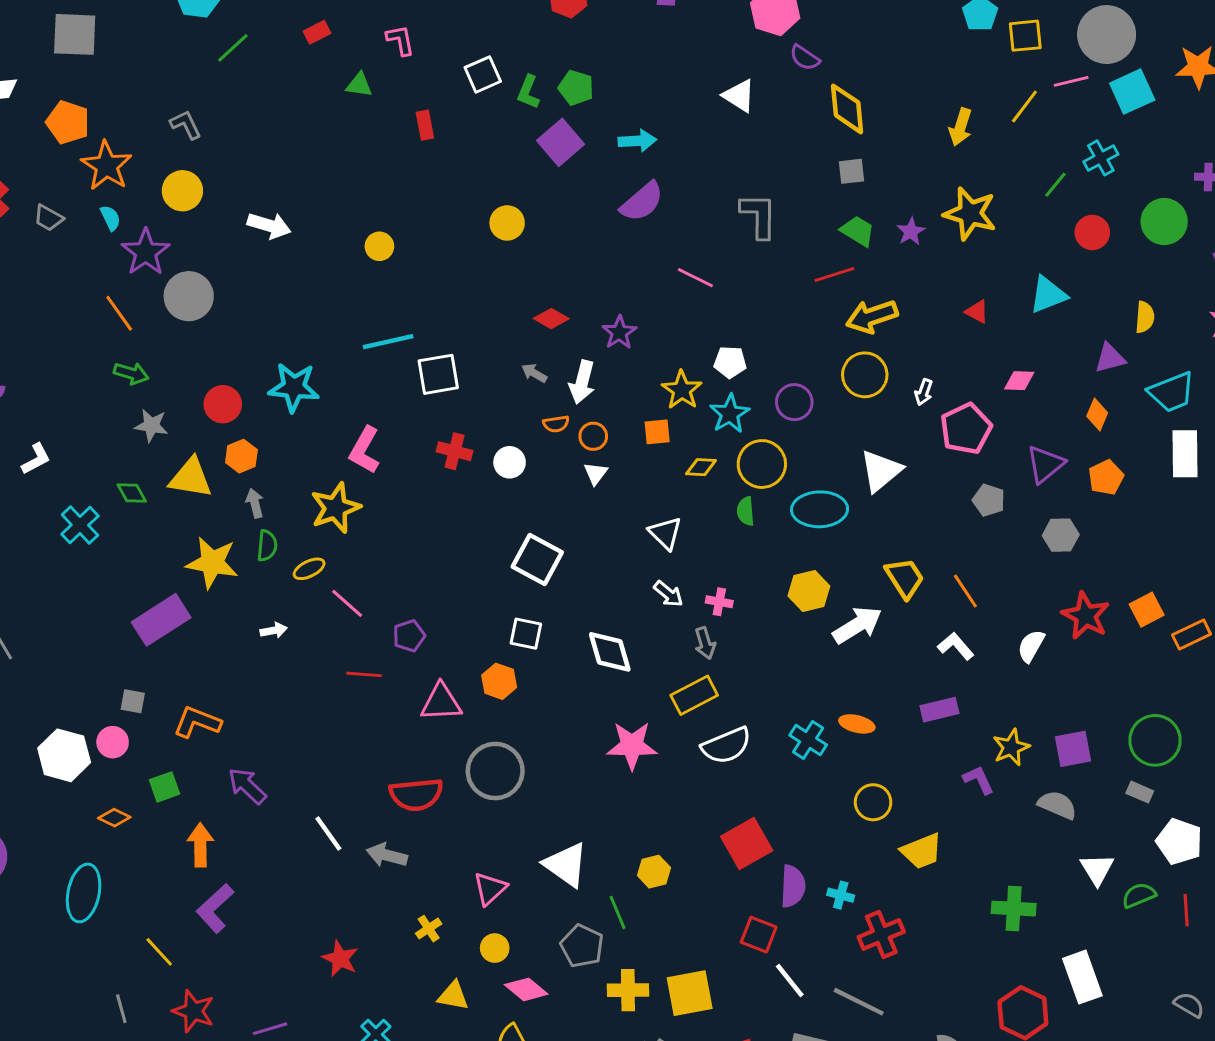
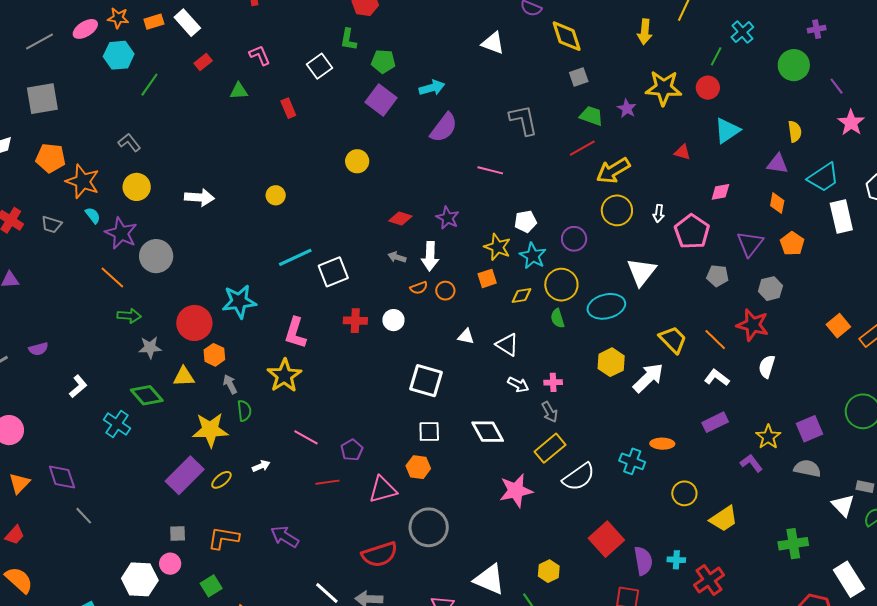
green L-shape: (528, 92) -> (348, 39), moved
red circle: (1092, 232) -> (708, 88), moved
purple triangle: (1110, 358) -> (777, 164), turned 35
red circle: (223, 404) -> (194, 323), size x1.4
white triangle: (596, 473) -> (466, 336), moved, turned -42
yellow triangle: (191, 478) -> (184, 377), size x0.7
green diamond: (132, 493) -> (147, 395), size x1.5
yellow ellipse: (309, 569) -> (221, 480), moved
red star: (1086, 616) -> (753, 325), moved
purple arrow: (247, 786) -> (285, 537), moved
gray rectangle: (1140, 792) -> (865, 487), moved

